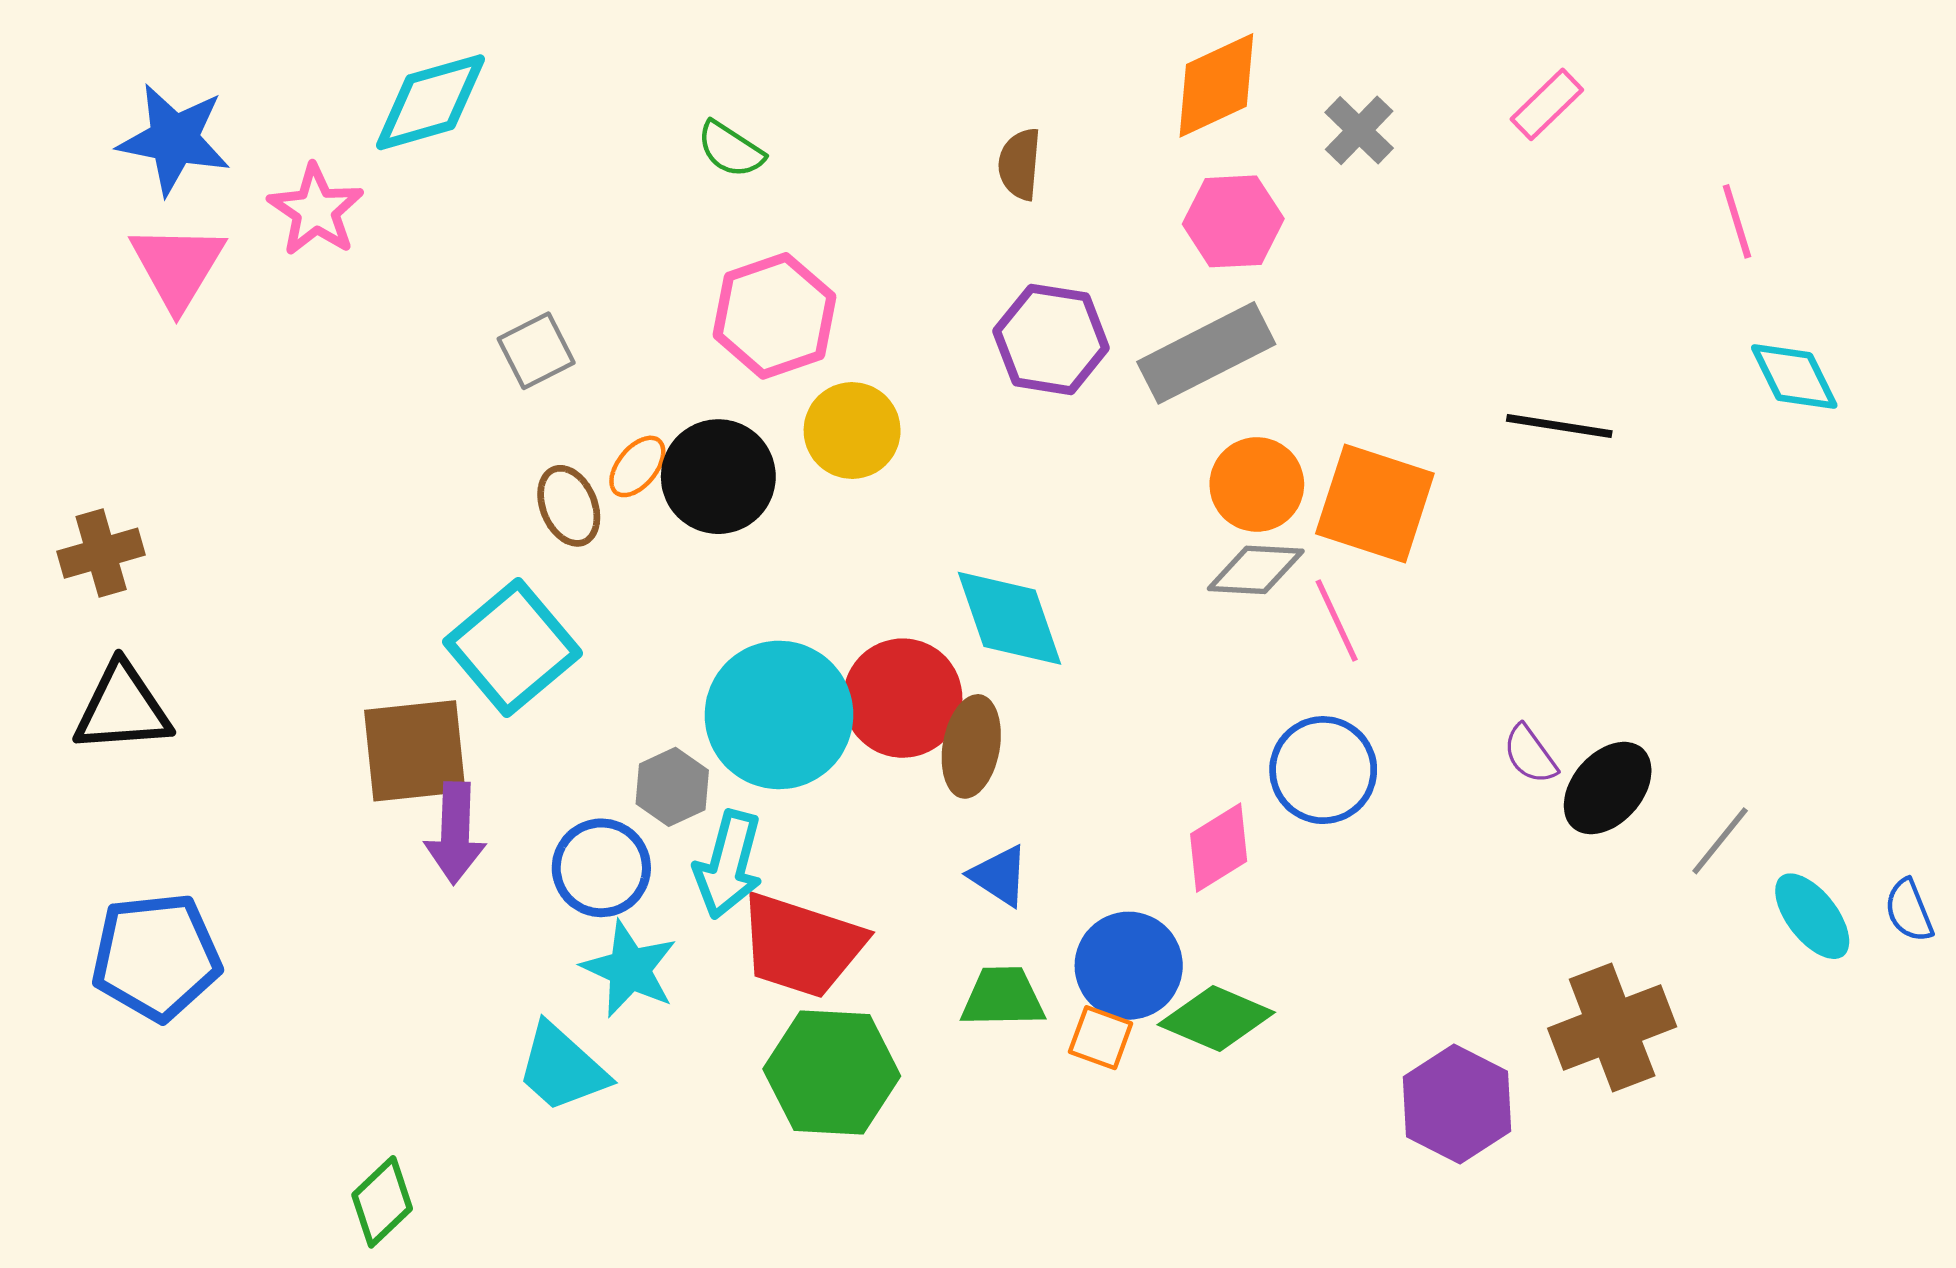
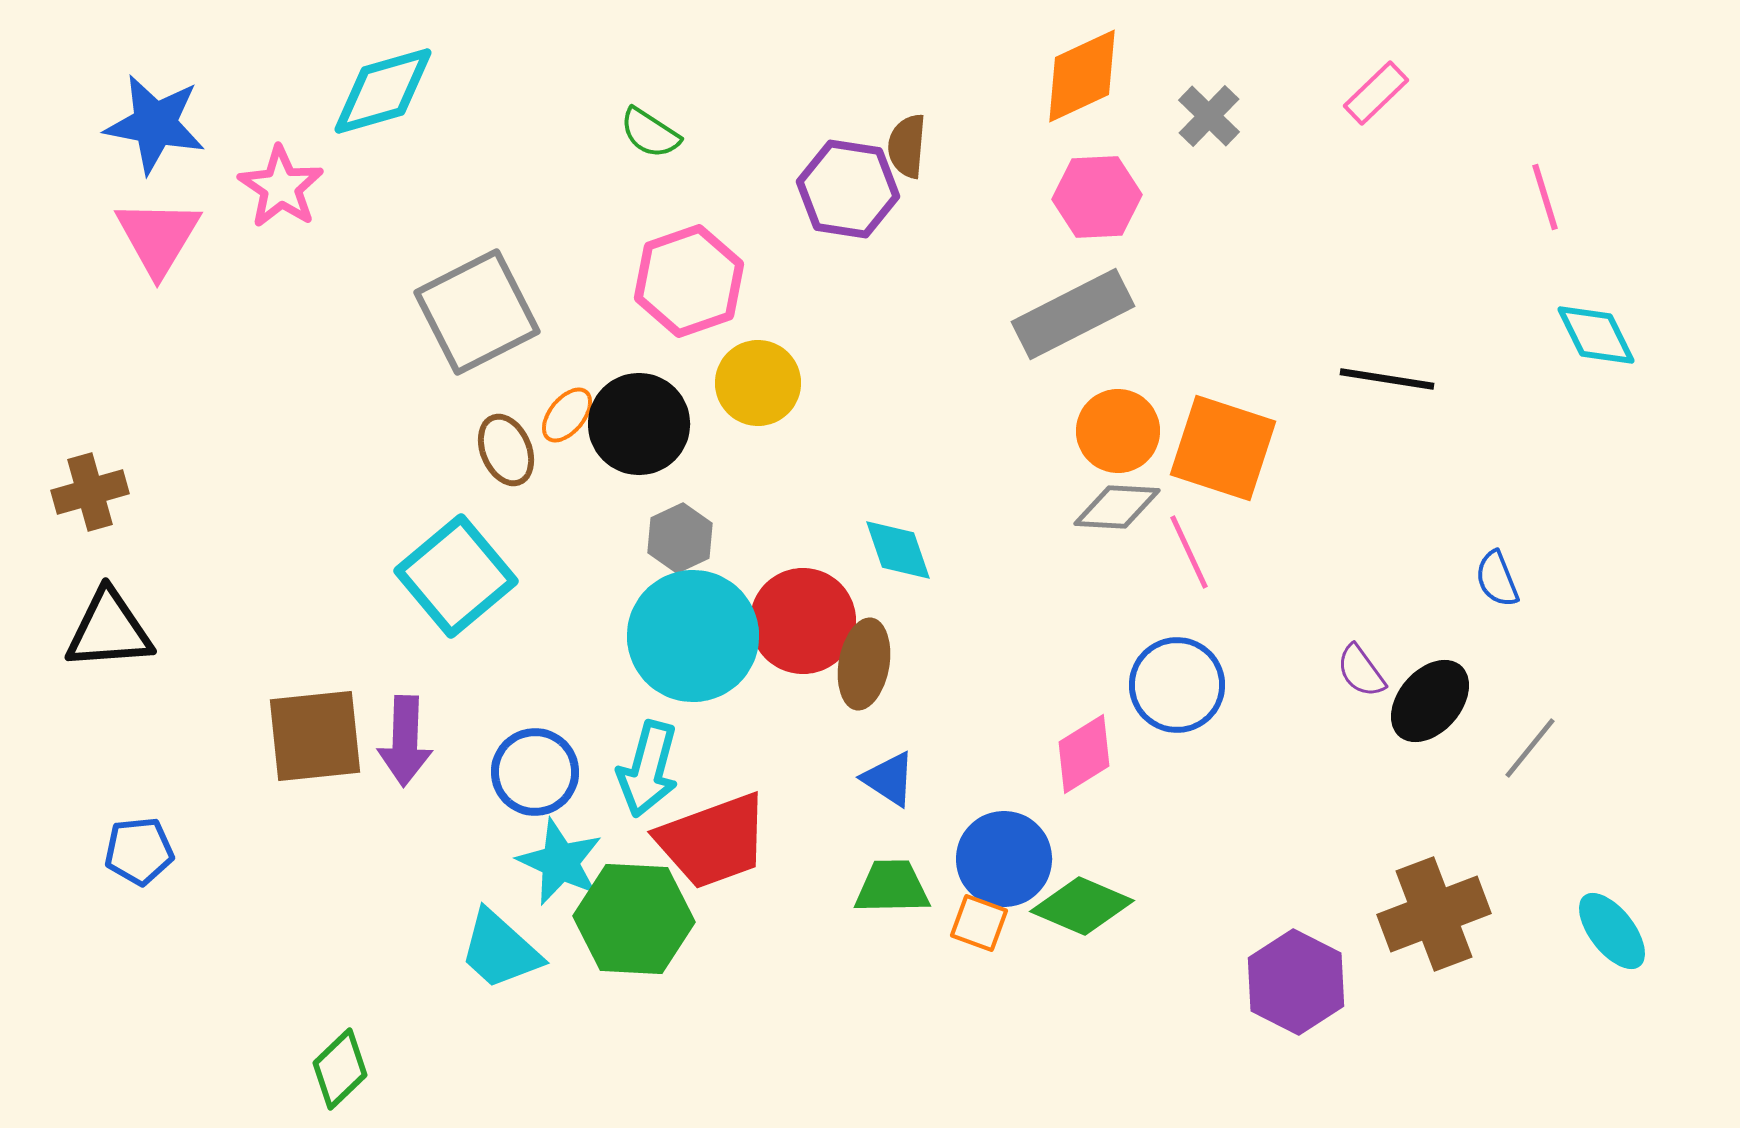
purple hexagon: (1051, 339) -> (848, 189), moved
gray square: (536, 351) -> (477, 312), size x1.8
cyan diamond: (1009, 618) -> (898, 550), size x0.7
brown square: (415, 751) -> (315, 736), moved
gray hexagon: (672, 787) -> (680, 538), moved
blue semicircle: (1909, 911) -> (1497, 579), moved
cyan ellipse: (1812, 916) -> (1612, 931), moved
red trapezoid: (801, 945) -> (713, 841), turned -38
blue pentagon: (156, 957) -> (139, 851), size x0.6
green hexagon: (832, 1072) -> (634, 919), moved

